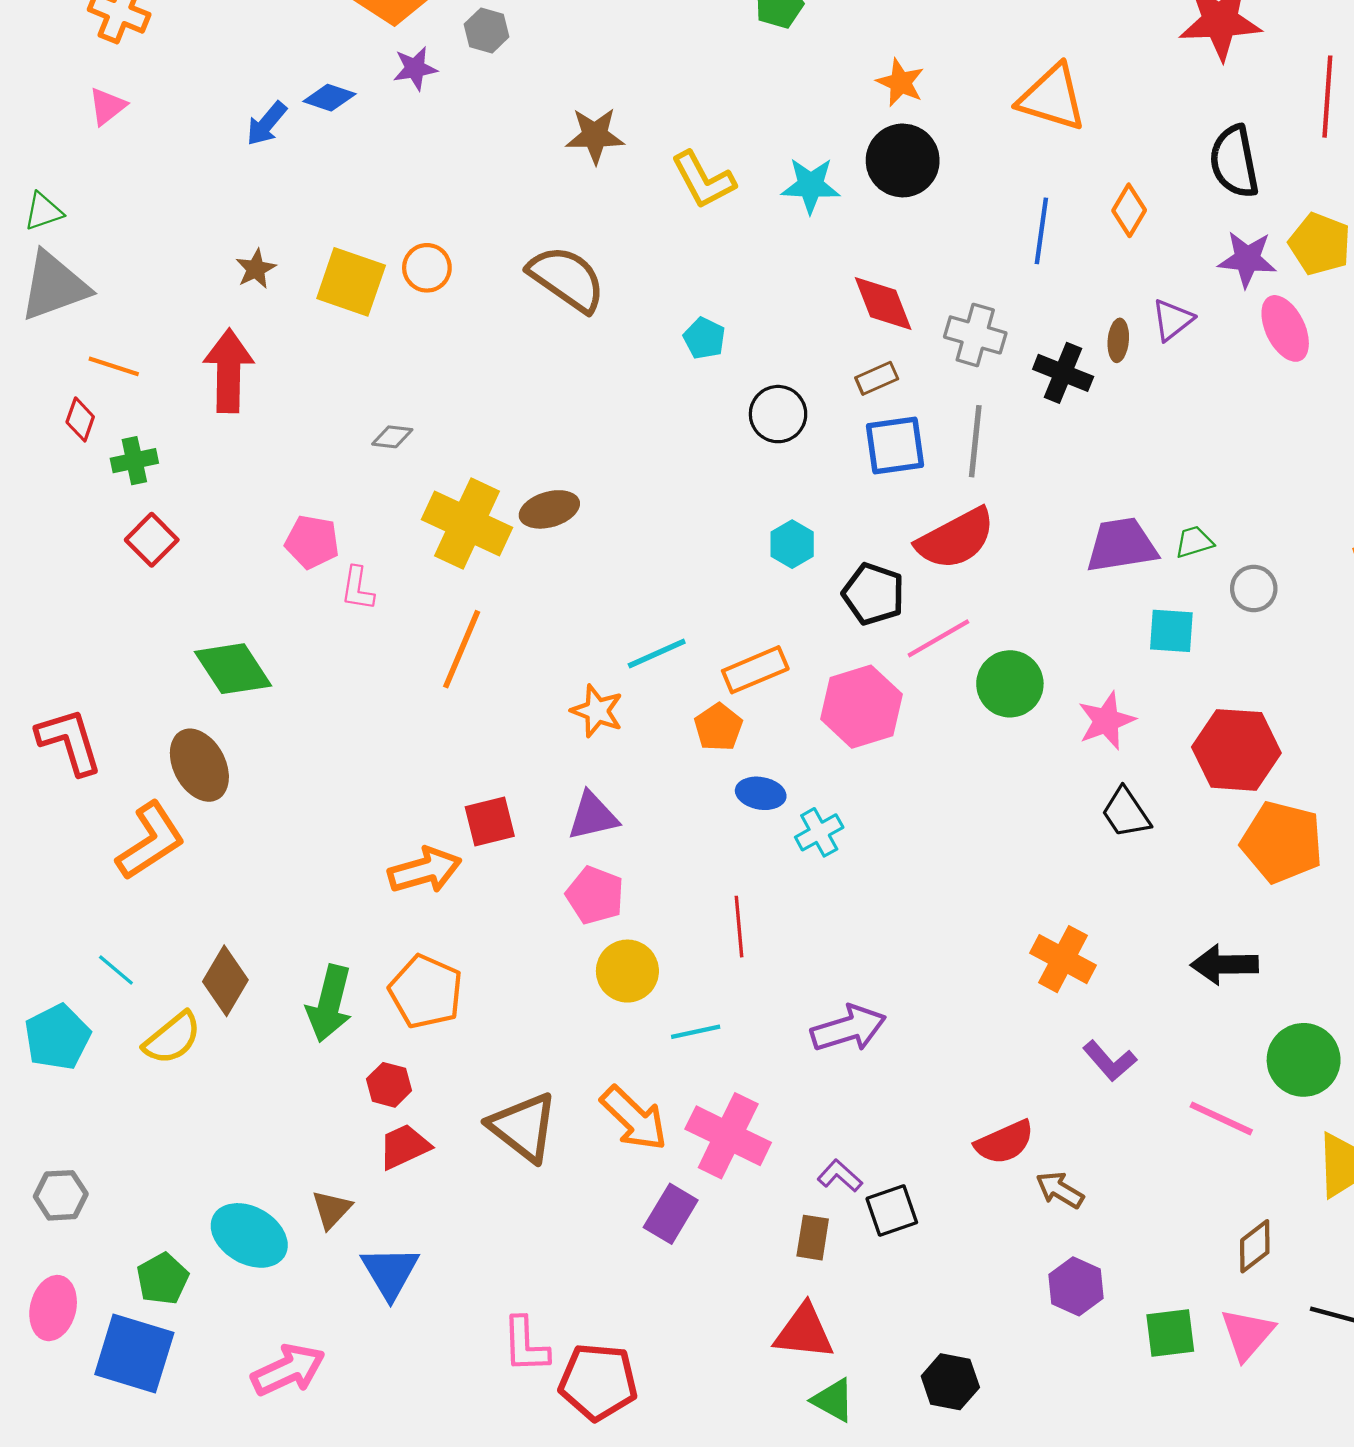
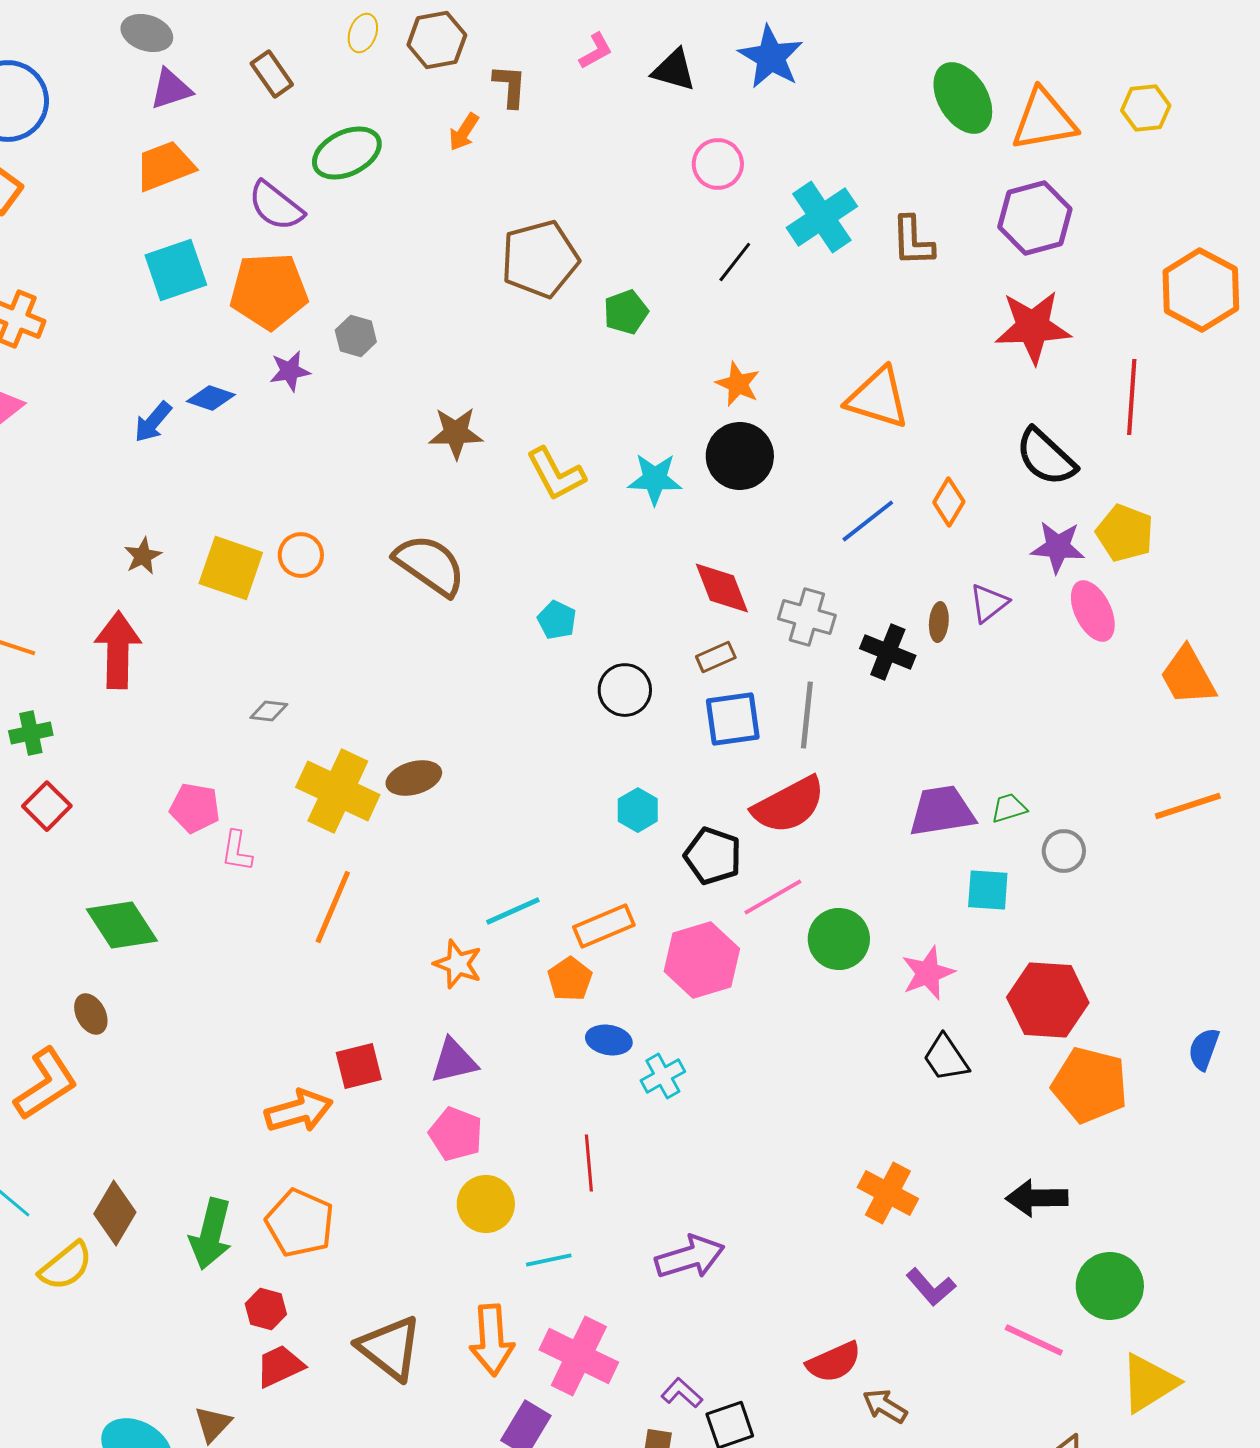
black semicircle: (1234, 162) -> (1046, 457), turned -36
blue line: (1041, 231) -> (868, 521), turned 44
brown ellipse: (199, 765) -> (91, 1014), size x0.6
orange arrow: (634, 1118) -> (492, 1340), turned 42

